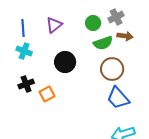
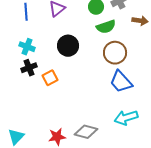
brown arrow: (125, 36) -> (140, 21), moved
cyan cross: (24, 51) -> (27, 47), moved

